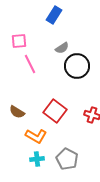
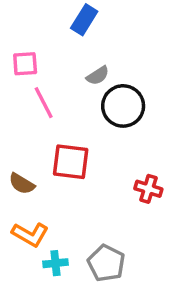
red square: (55, 111) -> (71, 162), moved, turned -30
orange L-shape: (36, 136) -> (30, 234), moved

